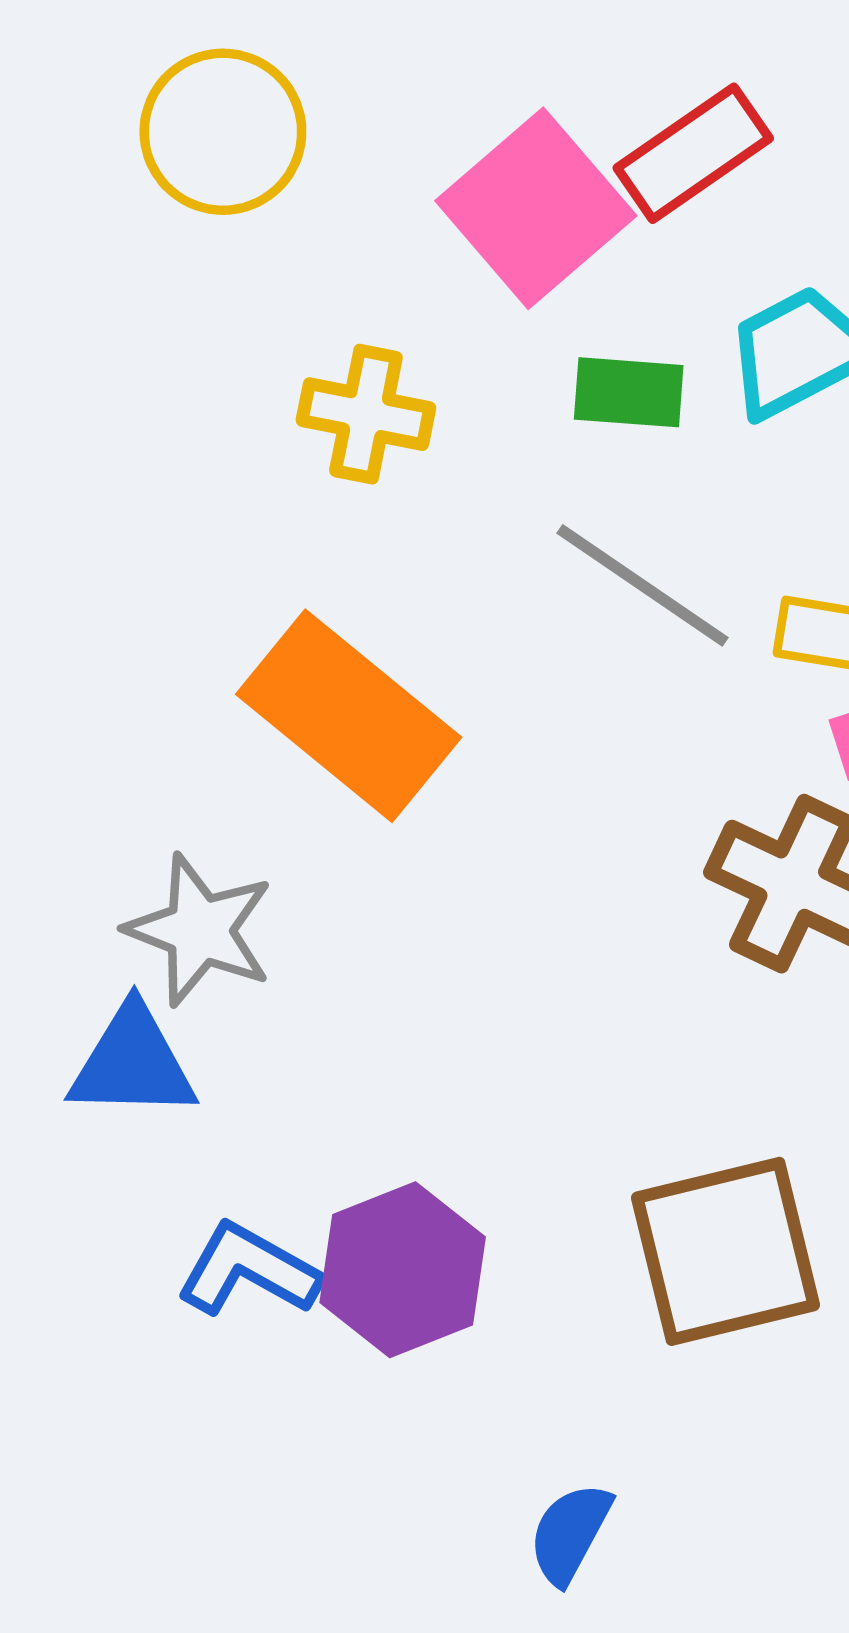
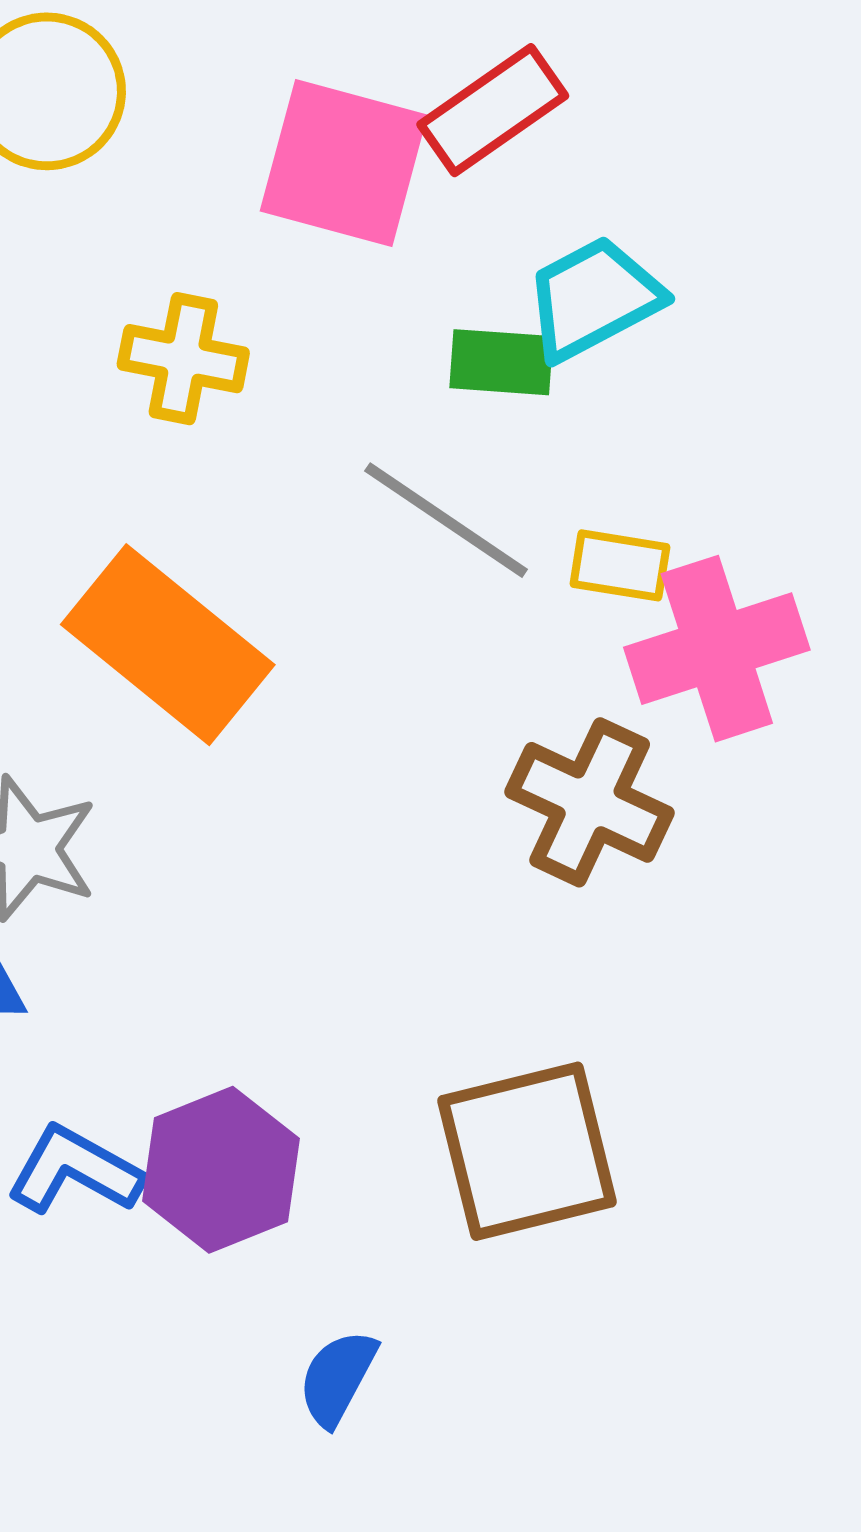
pink square: (536, 208) -> (344, 163), turned -34
green rectangle: (629, 392) -> (501, 362), moved
blue semicircle: (570, 1533) -> (338, 1378), moved

